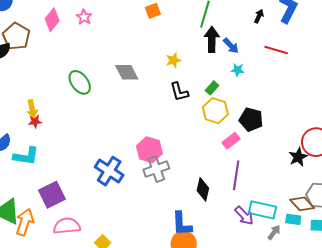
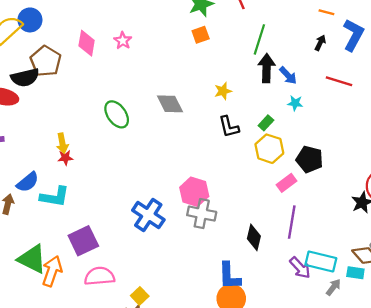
pink diamond: (52, 20) -> (87, 43), turned -30
gray cross: (156, 169) -> (202, 214), turned 30

